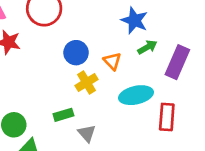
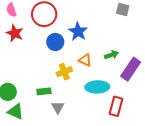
blue star: (134, 20) -> (78, 32), moved
blue circle: (76, 53) -> (55, 42), moved
orange triangle: (112, 61) -> (85, 60), turned -32

